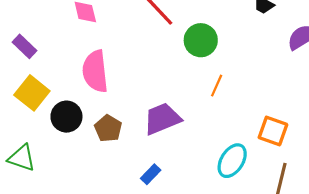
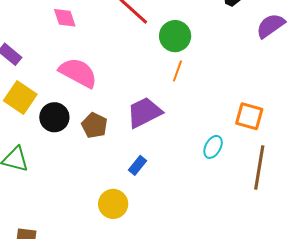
pink semicircle: (95, 71) -> (78, 73), turned 129
orange line: (217, 86) -> (177, 71), moved
cyan ellipse: (232, 161) -> (213, 147), size x0.7

